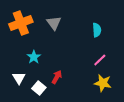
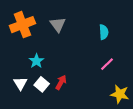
yellow star: (103, 83) -> (120, 94), moved
white square: (39, 88) -> (42, 84), moved

